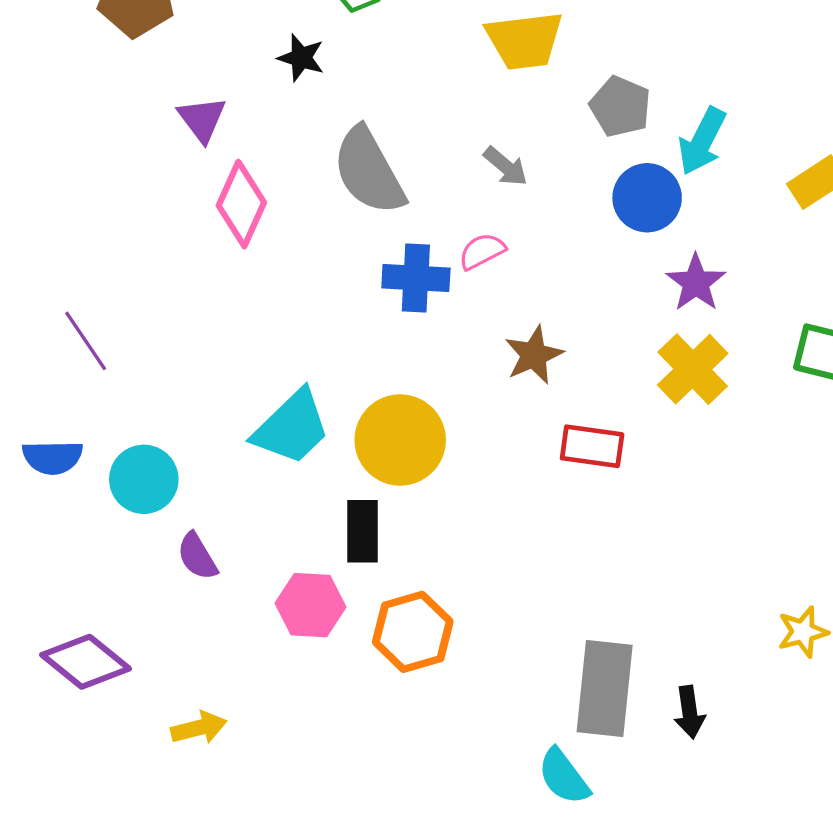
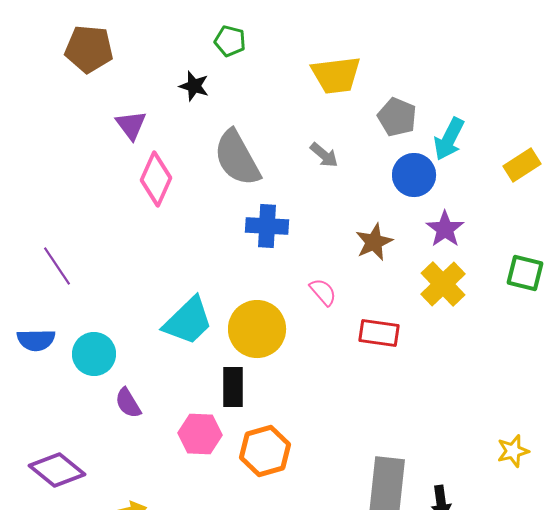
pink semicircle: (482, 251) -> (323, 292), moved, turned 76
brown star: (534, 355) -> (374, 242), moved

